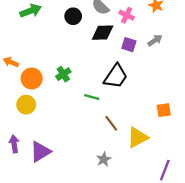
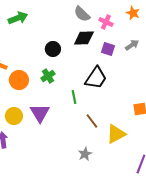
black circle: (73, 16) -> (53, 49), moved
green line: (92, 97) -> (74, 97), turned 64
yellow circle: (26, 105) -> (14, 116), moved
purple triangle: (40, 152) -> (40, 113), moved, turned -30

